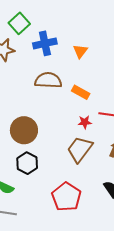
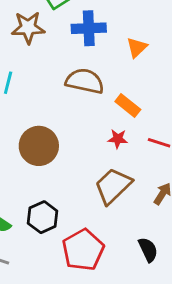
red star: (85, 122) -> (118, 139), moved
black hexagon: (27, 163) -> (43, 217), moved

